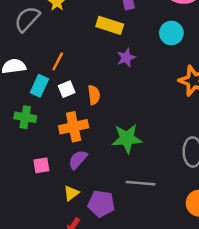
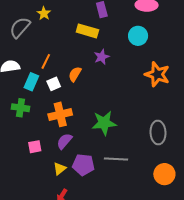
orange semicircle: (94, 95) -> (75, 74), moved, turned -140
purple pentagon: (101, 204) -> (83, 165), moved

